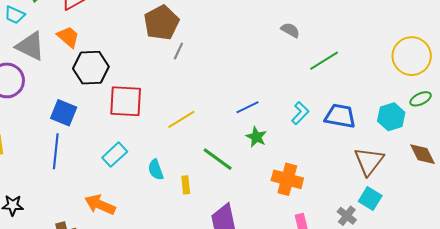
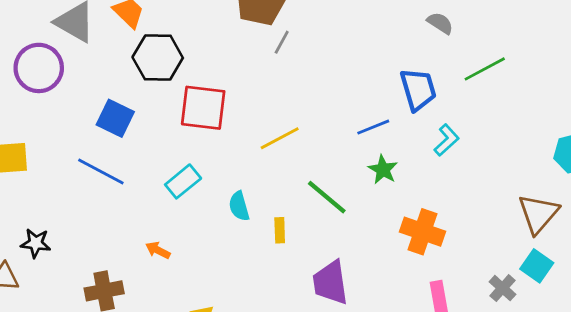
blue trapezoid: (340, 116) -> (418, 89), moved, turned 60
blue line: (56, 151) -> (101, 171), turned -72
orange arrow: (100, 205) -> (158, 250), size x0.6

